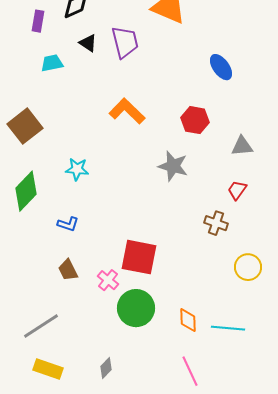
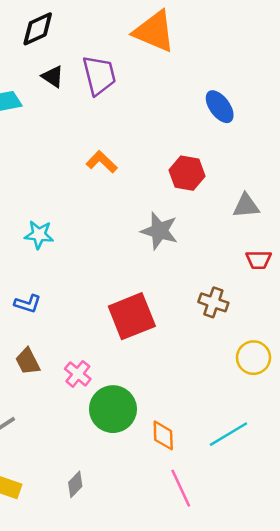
orange L-shape: (127, 111) -> (102, 162), size x0.7
red trapezoid: (237, 190) -> (259, 260), moved, turned -125
red square: (139, 257) -> (132, 316), moved, turned -33
orange diamond: (188, 320) -> (163, 435), moved
cyan line: (228, 328) -> (228, 434), turned -36

